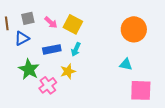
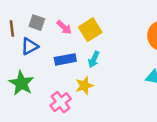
gray square: (28, 18) -> (37, 23), turned 32
yellow square: (73, 24) -> (90, 30), turned 30
green star: (29, 69) -> (21, 83), moved

